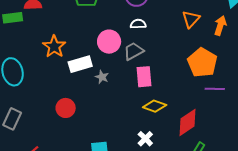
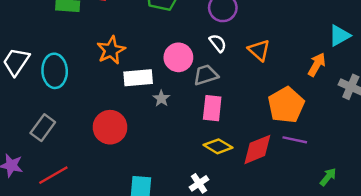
orange triangle: (191, 19) -> (259, 50), moved, turned -42
white semicircle: (138, 24) -> (218, 43), turned 42
red circle: (66, 108) -> (110, 127), size x1.4
red diamond: (188, 122) -> (257, 149), moved

